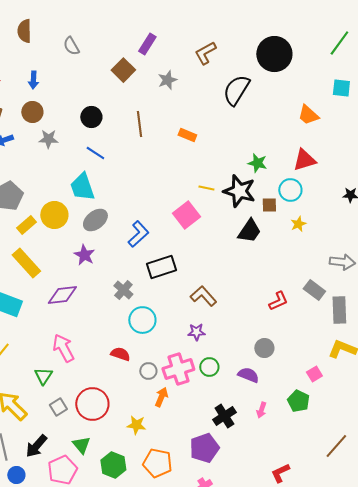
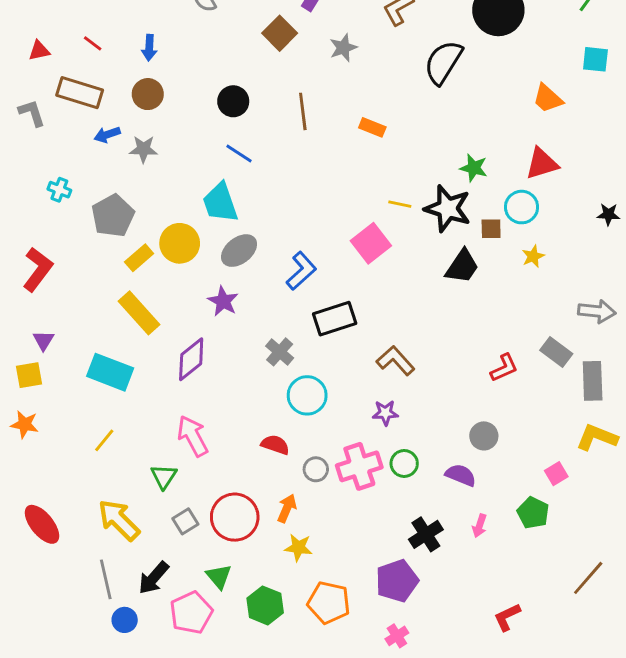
gray star: (48, 139) -> (143, 149), moved
purple diamond: (62, 295) -> (191, 359), turned -32
orange arrow: (161, 397) -> (287, 508), moved

